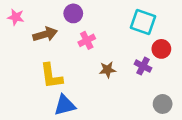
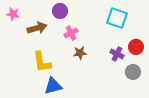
red circle: (161, 49) -> (136, 47), moved
brown star: (108, 70) -> (80, 53), moved
gray circle: (163, 104) -> (133, 72), moved

